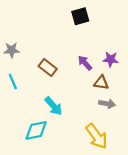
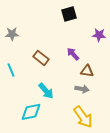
gray star: (12, 50) -> (12, 34), moved
purple star: (111, 59) -> (99, 35), moved
gray arrow: (107, 104) -> (82, 89), moved

